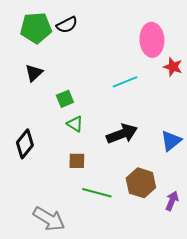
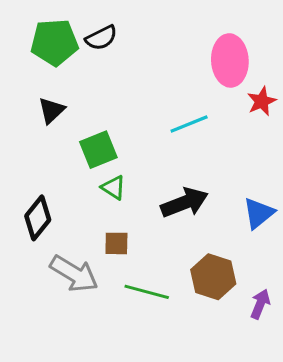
red star: (173, 67) -> (262, 101), turned 30
green square: (65, 99) -> (98, 150), size x1.4
gray arrow: (49, 219) -> (74, 274), moved

